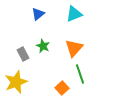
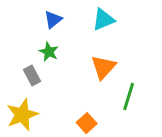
green star: (43, 46) -> (49, 52), moved
green line: (80, 74) -> (129, 96), moved, turned 36

